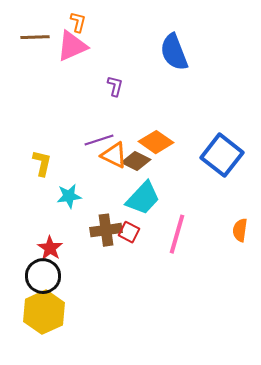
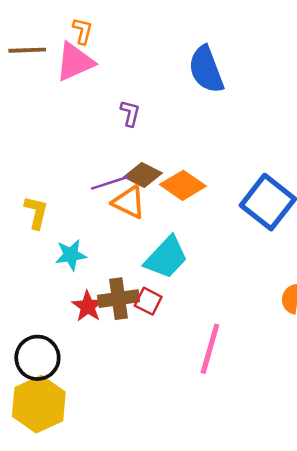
brown diamond: (136, 161) -> (143, 175), moved
pink line: (177, 234) -> (210, 349), moved
red star: (50, 248) -> (88, 306), moved

